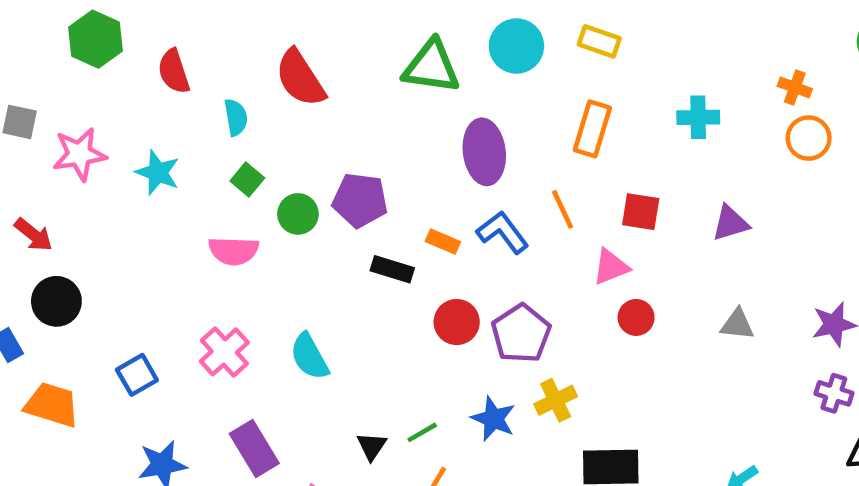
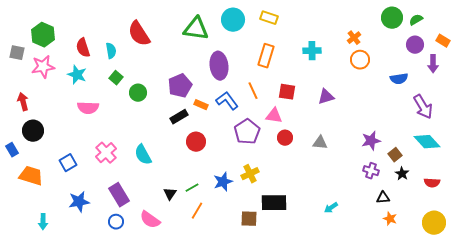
green hexagon: (96, 39) -> (43, 35), moved
red semicircle: (174, 71) -> (83, 48), moved
orange cross: (795, 87) -> (354, 38), turned 32
purple pentagon: (360, 200) -> (180, 86), moved, turned -30
red arrow: (33, 235) -> (23, 102), turned -144
pink semicircle: (234, 251) -> (88, 108), moved
pink triangle: (611, 267) -> (274, 116), turned 30
black rectangle: (392, 269) -> (179, 117), turned -48
red circle: (457, 322) -> (196, 142), moved
gray triangle: (737, 324) -> (320, 143), moved
purple pentagon: (521, 334) -> (247, 132), moved
blue star: (493, 419) -> (223, 182), turned 30

